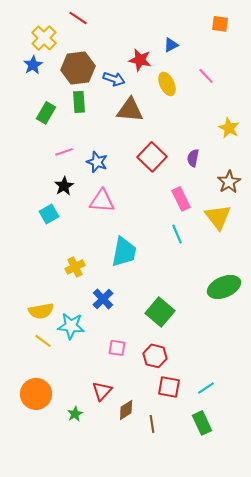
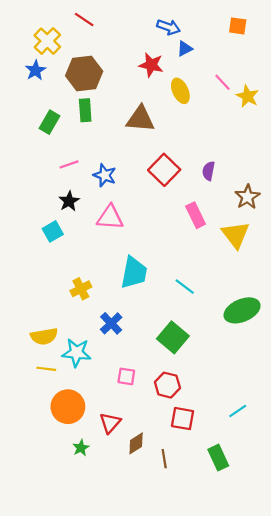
blue arrow: (114, 79) -> (168, 27), moved
yellow star: (229, 128) -> (247, 96), moved
cyan line: (177, 234) -> (185, 287), moved, turned -30
yellow line: (43, 341) -> (46, 369), turned -30
cyan line: (206, 388) -> (238, 411), moved
orange circle: (36, 394) -> (68, 407), moved

